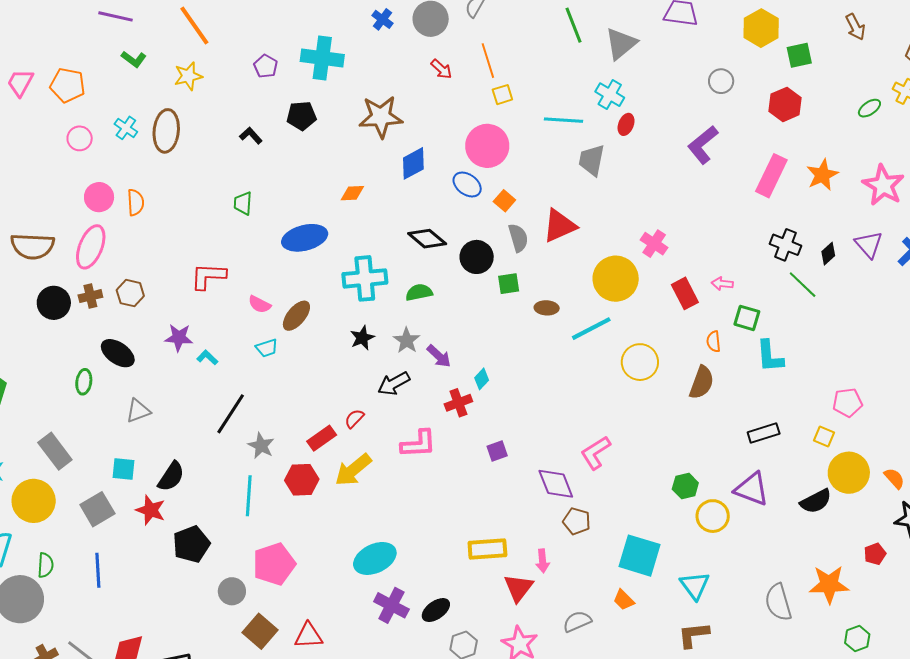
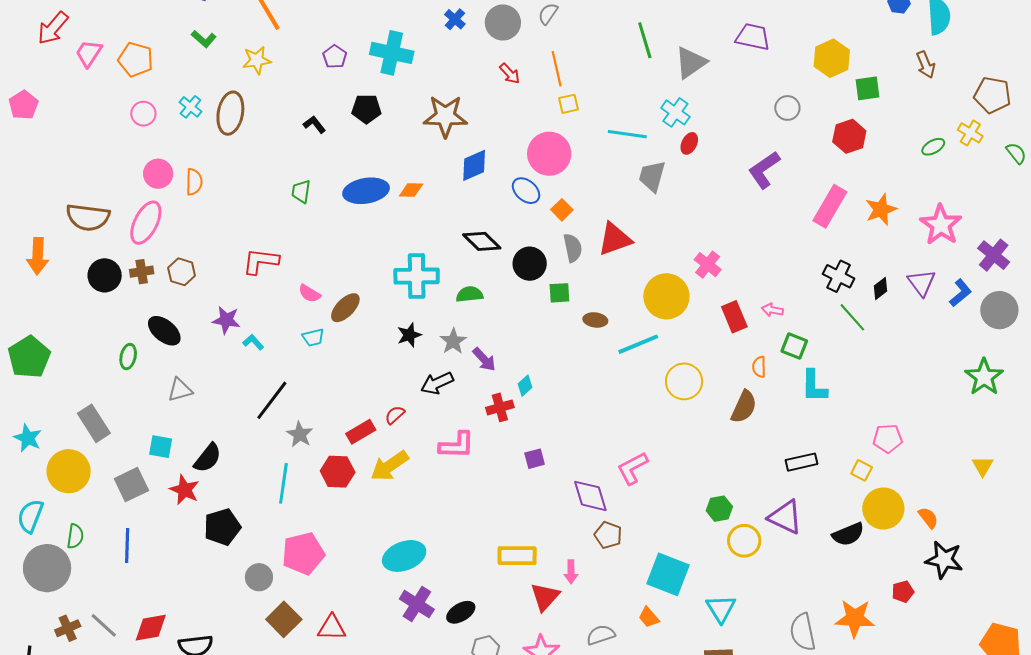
blue ellipse: (305, 238) -> (366, 191), moved

